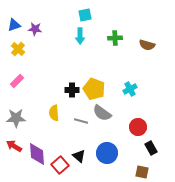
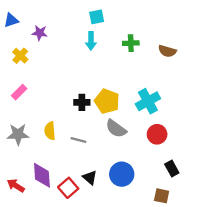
blue triangle: (14, 25) -> (11, 20), moved
cyan cross: (130, 89) -> (148, 101), size x1.5
yellow semicircle: (54, 113) -> (50, 131), moved
gray line: (81, 121) -> (78, 140), moved
red circle: (138, 127) -> (157, 134), moved
red arrow: (14, 146) -> (16, 186), moved

